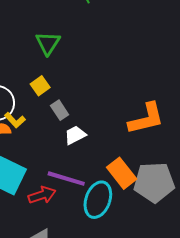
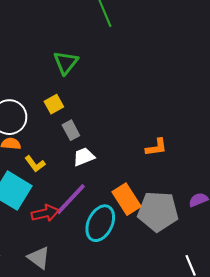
orange L-shape: (146, 119) -> (156, 147), size x0.6
yellow L-shape: (15, 120) -> (35, 164), moved
purple line: (66, 179) -> (71, 199), turned -69

